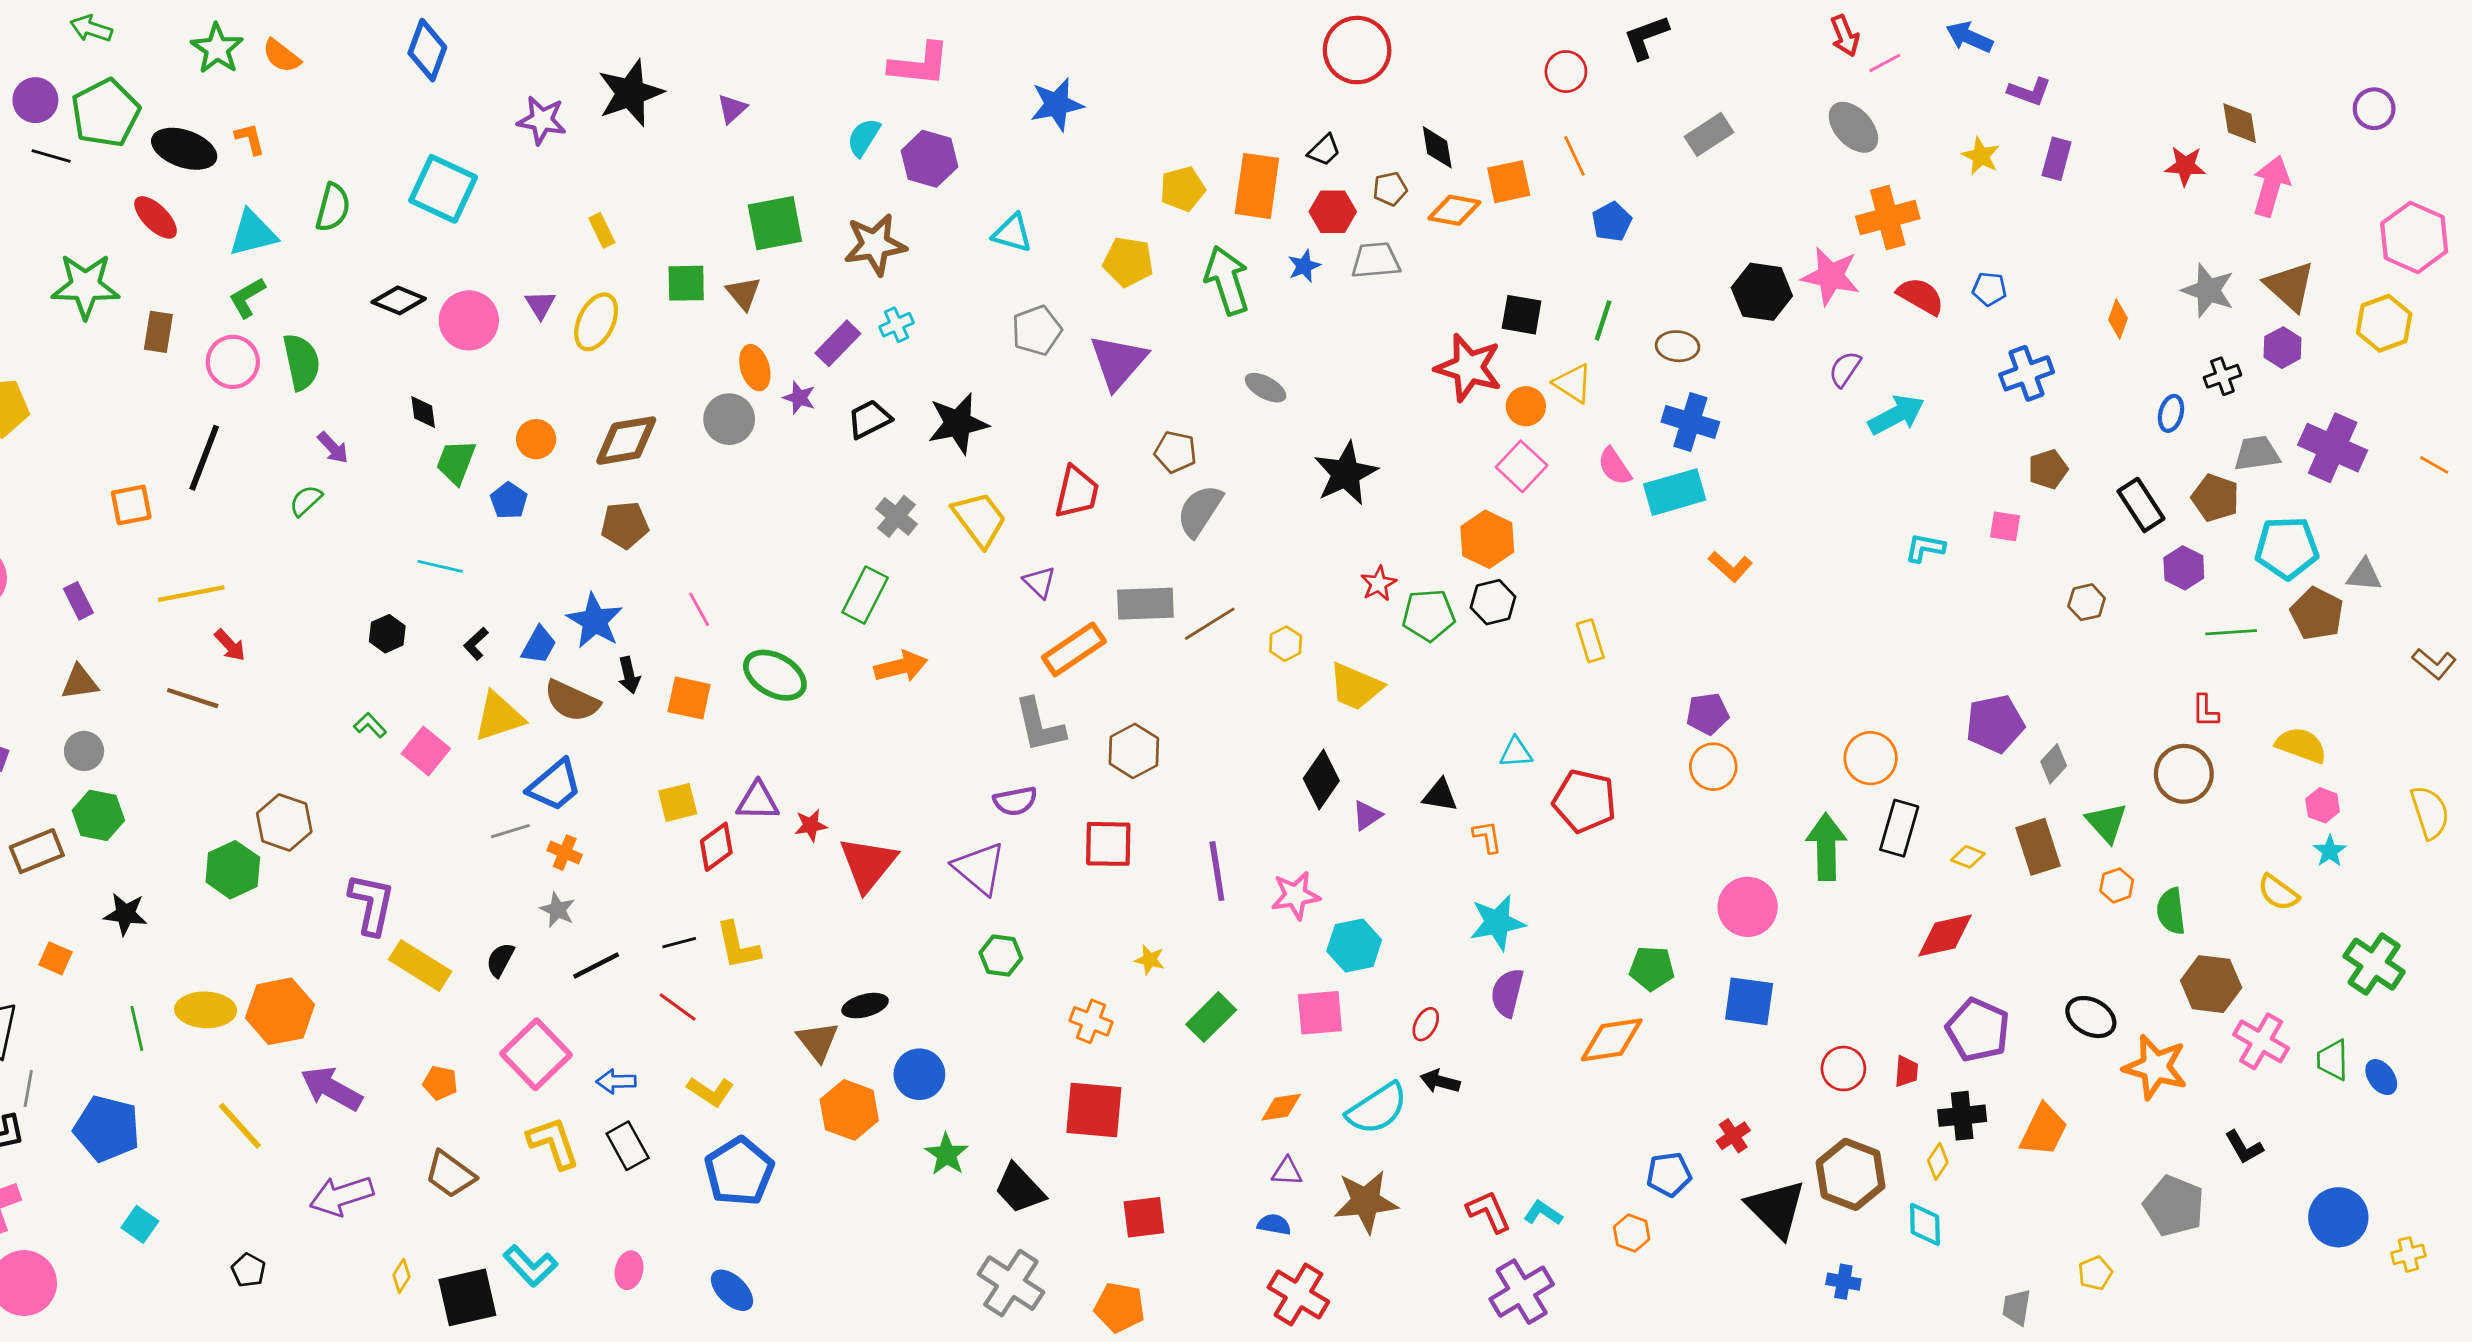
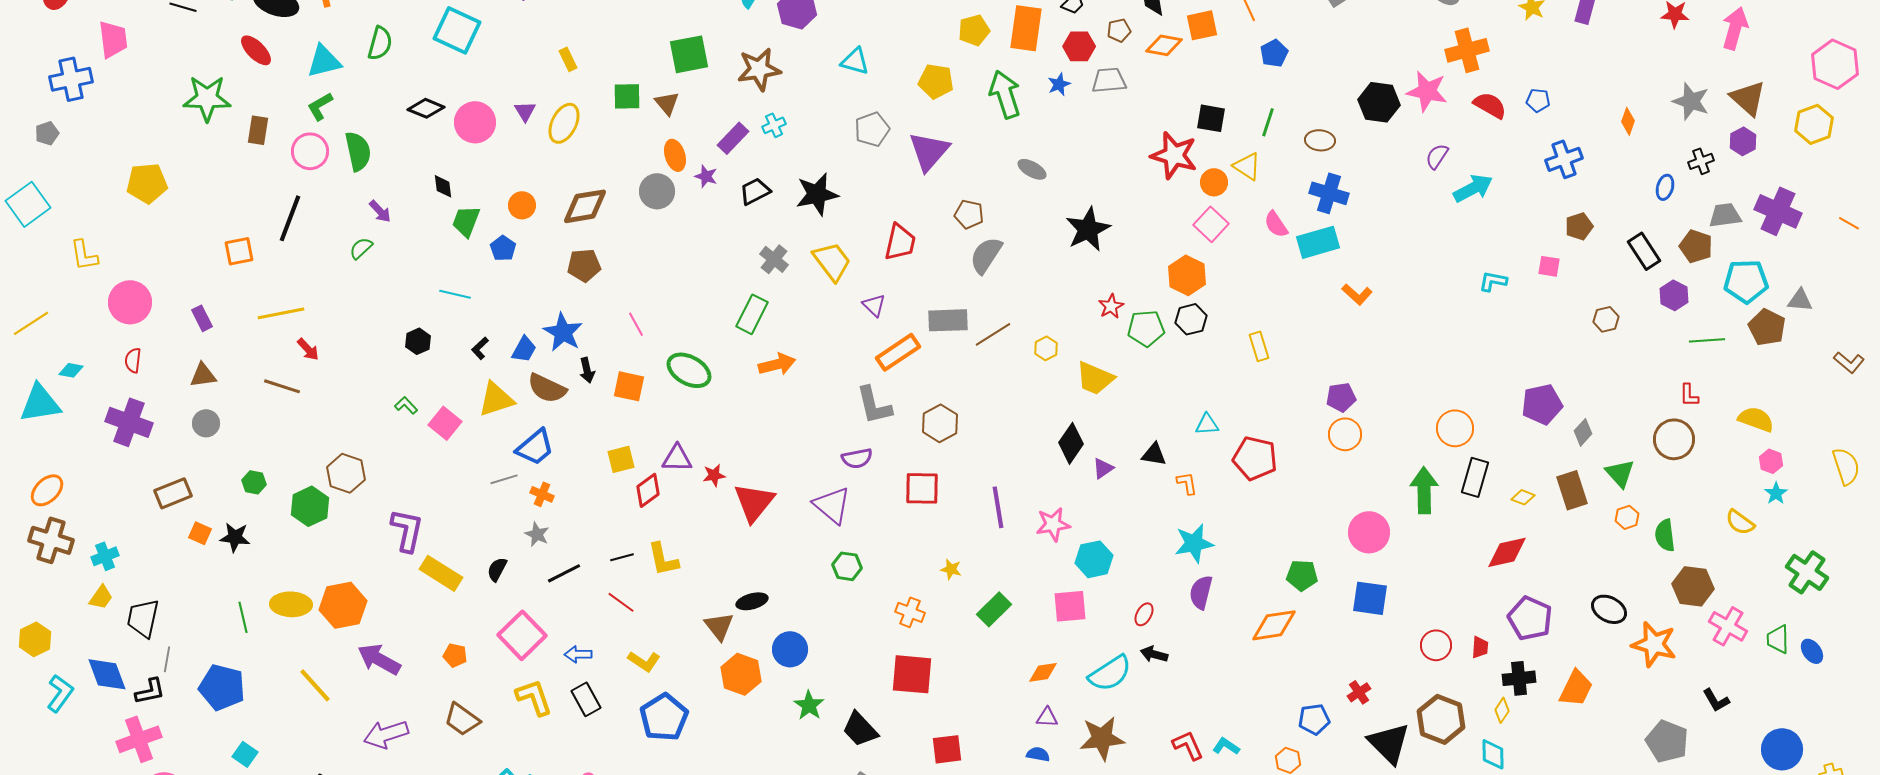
green hexagon: (98, 815) -> (254, 482), moved, size x0.7
orange square: (55, 958) -> (200, 533), moved

